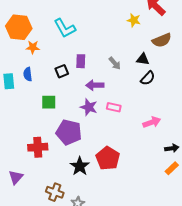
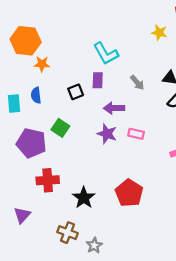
cyan L-shape: (65, 28) -> (106, 53), moved
green square: (49, 102) -> (60, 128), turned 35
purple pentagon: (69, 132) -> (31, 143), moved
black star: (80, 166) -> (84, 198), moved

